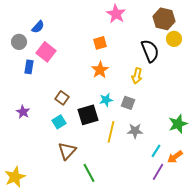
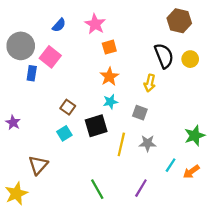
pink star: (116, 14) -> (95, 24), moved
blue semicircle: (38, 27) -> (59, 25), moved
yellow circle: (174, 39) -> (190, 59), moved
gray circle: (19, 42) -> (21, 46), size x1.6
cyan star: (106, 100) -> (110, 102), moved
purple star: (23, 112) -> (13, 122), moved
brown triangle: (67, 151) -> (38, 165), moved
purple line: (158, 172) -> (141, 188), moved

